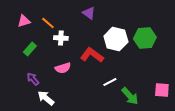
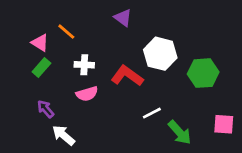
pink triangle: (24, 21) -> (40, 43), moved, turned 48
white cross: (61, 38) -> (84, 65), moved
green hexagon: (145, 38) -> (203, 73), moved

